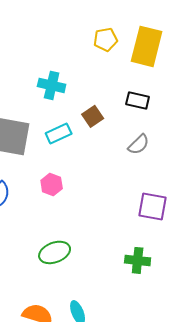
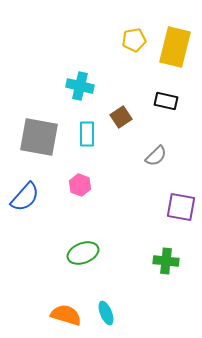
cyan rectangle: (59, 133) -> (87, 134), turned -65
gray semicircle: (139, 144) -> (156, 156), moved

